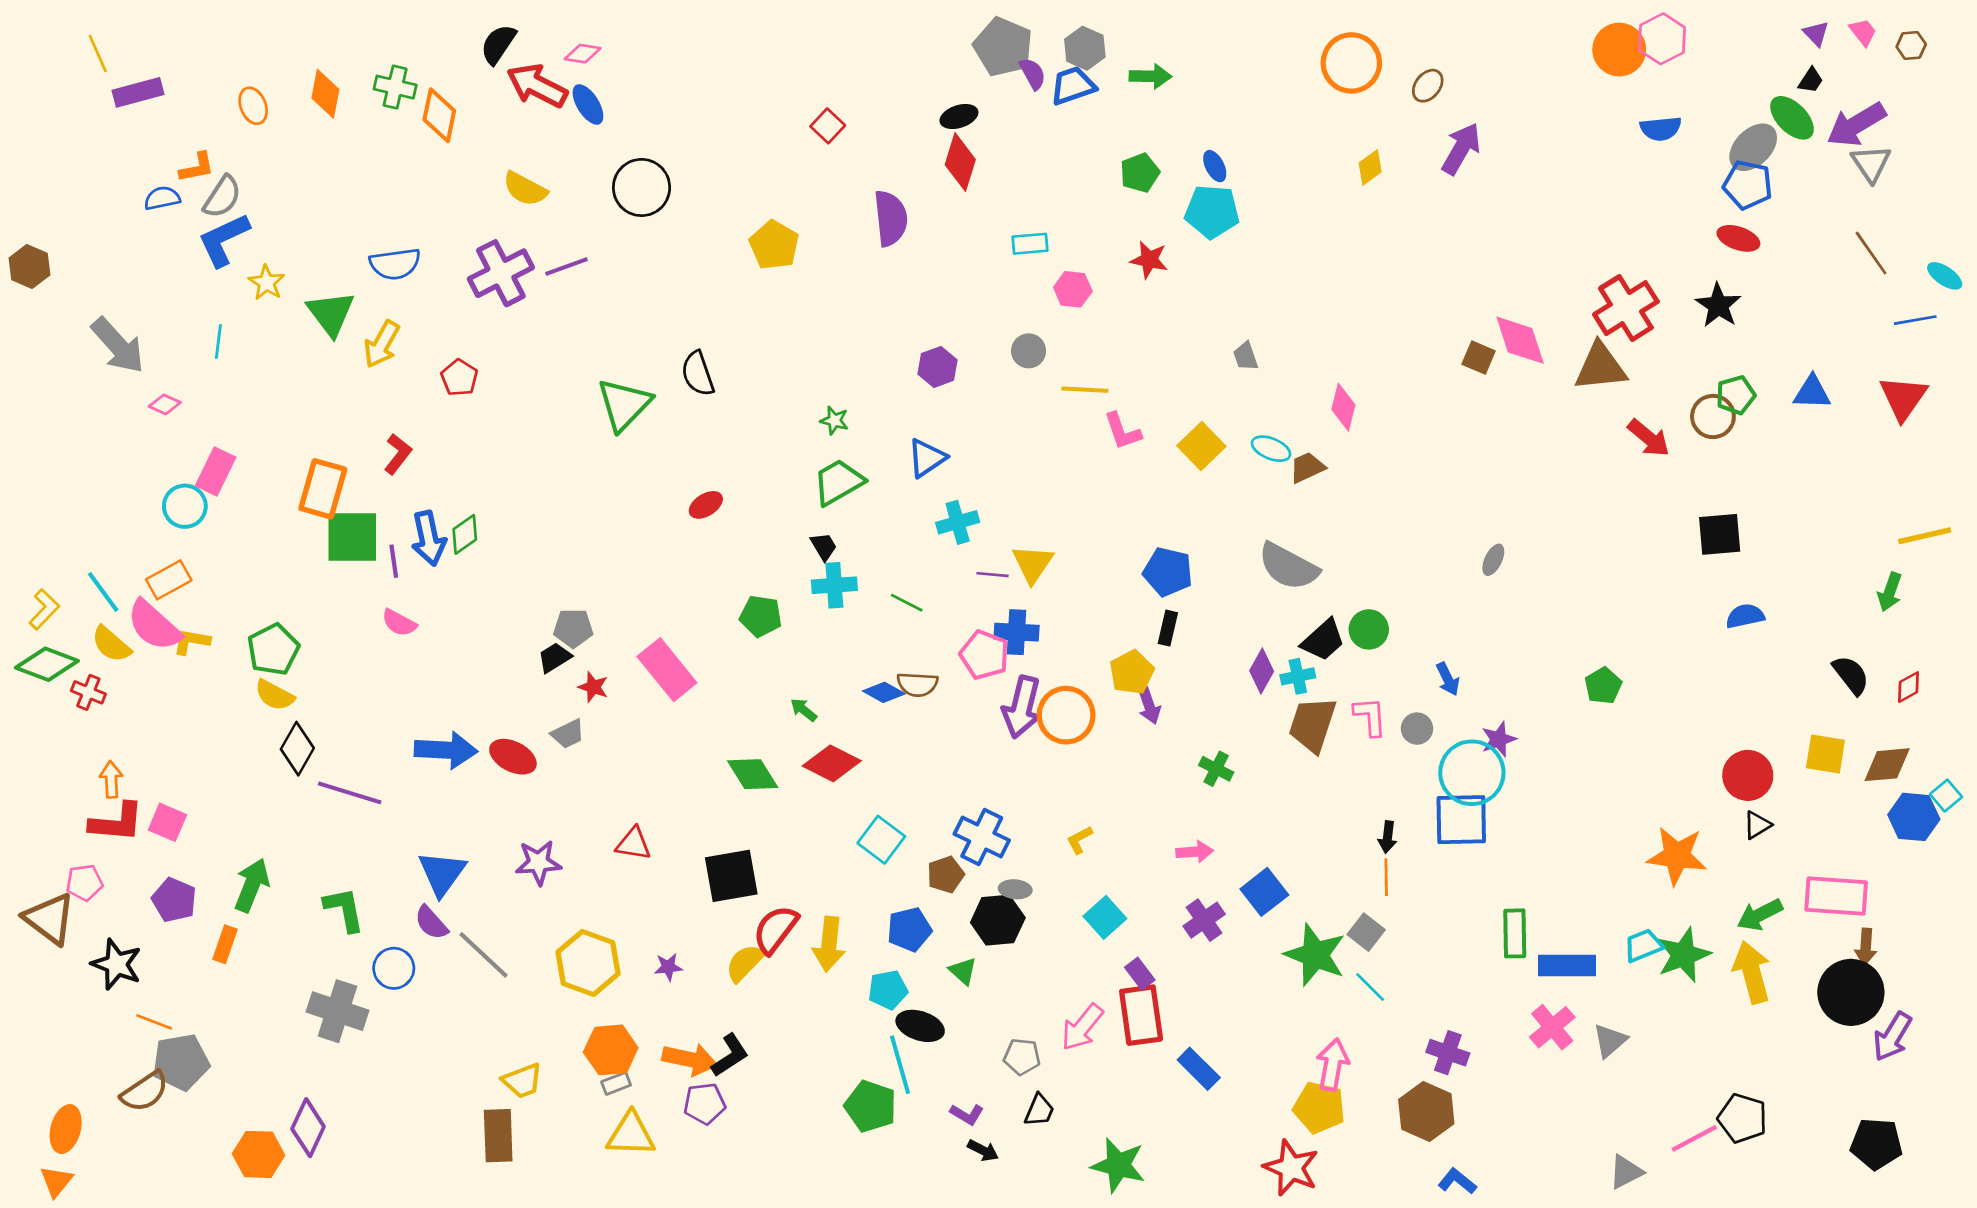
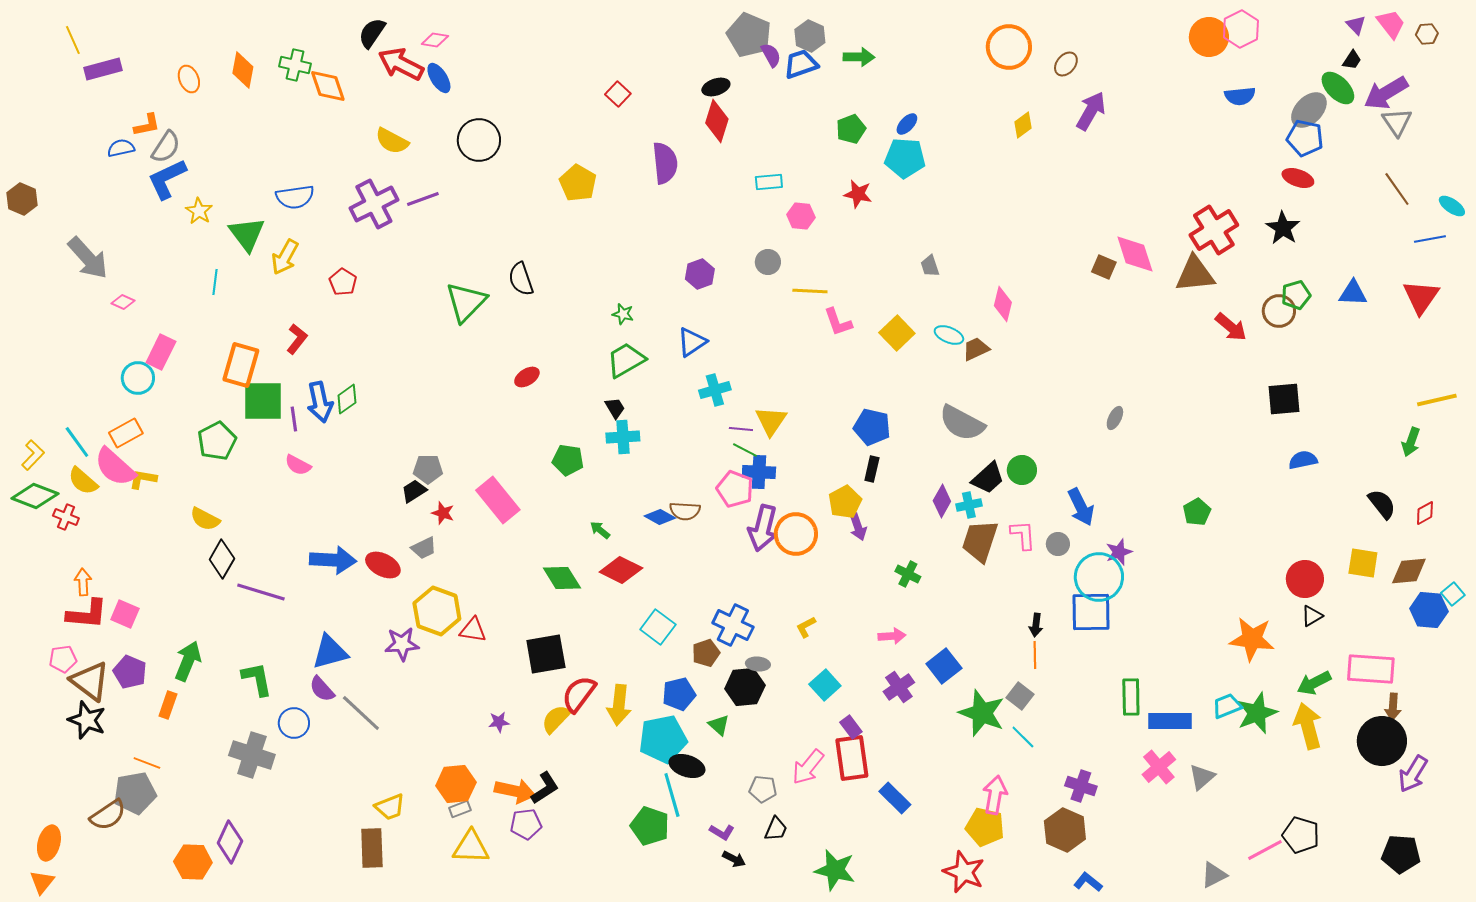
pink trapezoid: (1863, 32) -> (1391, 24), size x1.4
orange diamond: (439, 115) -> (328, 86), turned -30
blue ellipse: (1215, 166) -> (907, 124), turned 70
cyan line: (218, 341) -> (215, 282), moved
green line: (907, 603) -> (745, 450), moved
green pentagon: (273, 650) -> (217, 441), moved
blue arrow: (1448, 679) -> (1081, 507), size x1.5
blue triangle: (442, 873) -> (330, 652), turned 39
brown triangle: (50, 919) -> (90, 681), moved
yellow hexagon: (588, 963) -> (437, 611), moved
cyan pentagon: (888, 990) -> (663, 739), size x1.6
orange line: (154, 1022) -> (147, 763), moved

